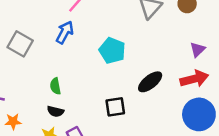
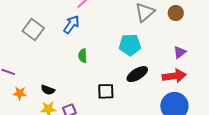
cyan pentagon: (112, 51) -> (130, 45), moved, turned -30
green semicircle: (55, 86) -> (83, 56), moved
black semicircle: (55, 111) -> (48, 90), moved

